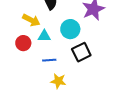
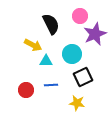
red circle: (23, 43) -> (26, 90), moved
yellow star: (58, 81) -> (77, 103), moved

